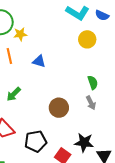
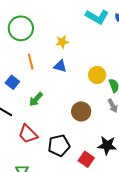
yellow star: (20, 34) -> (62, 42), moved
yellow circle: (87, 39) -> (97, 75), moved

